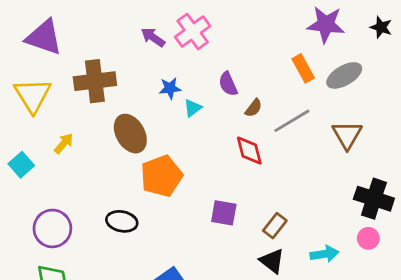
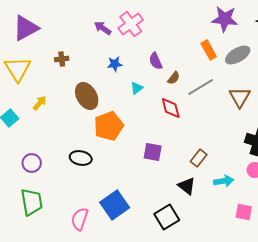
purple triangle: (44, 37) -> (26, 28), turned -48
brown cross: (95, 81) -> (62, 59), size x0.5
cyan triangle: (193, 108) -> (137, 88), moved
brown rectangle: (275, 226) -> (199, 158), moved
purple circle: (52, 228) -> (32, 163), size x0.7

